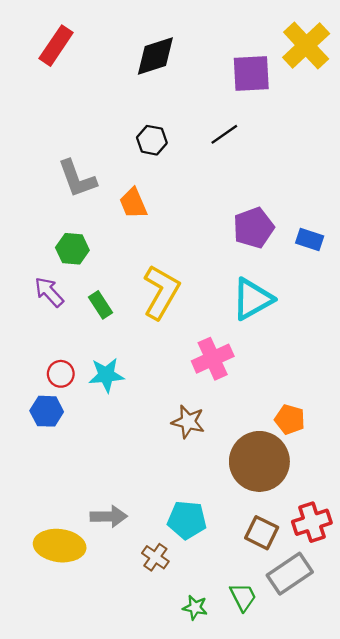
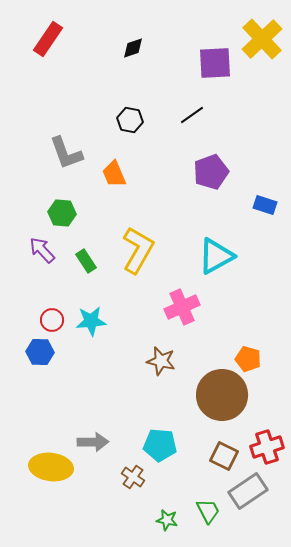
black diamond: (155, 56) -> (133, 48), size x0.6
purple pentagon: (254, 228) -> (211, 172), moved

